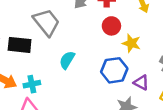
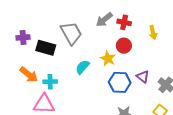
yellow star: (131, 43) -> (108, 59), moved
purple triangle: (141, 83) -> (143, 77), moved

